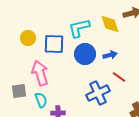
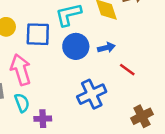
red line: (119, 77) -> (127, 70), moved

